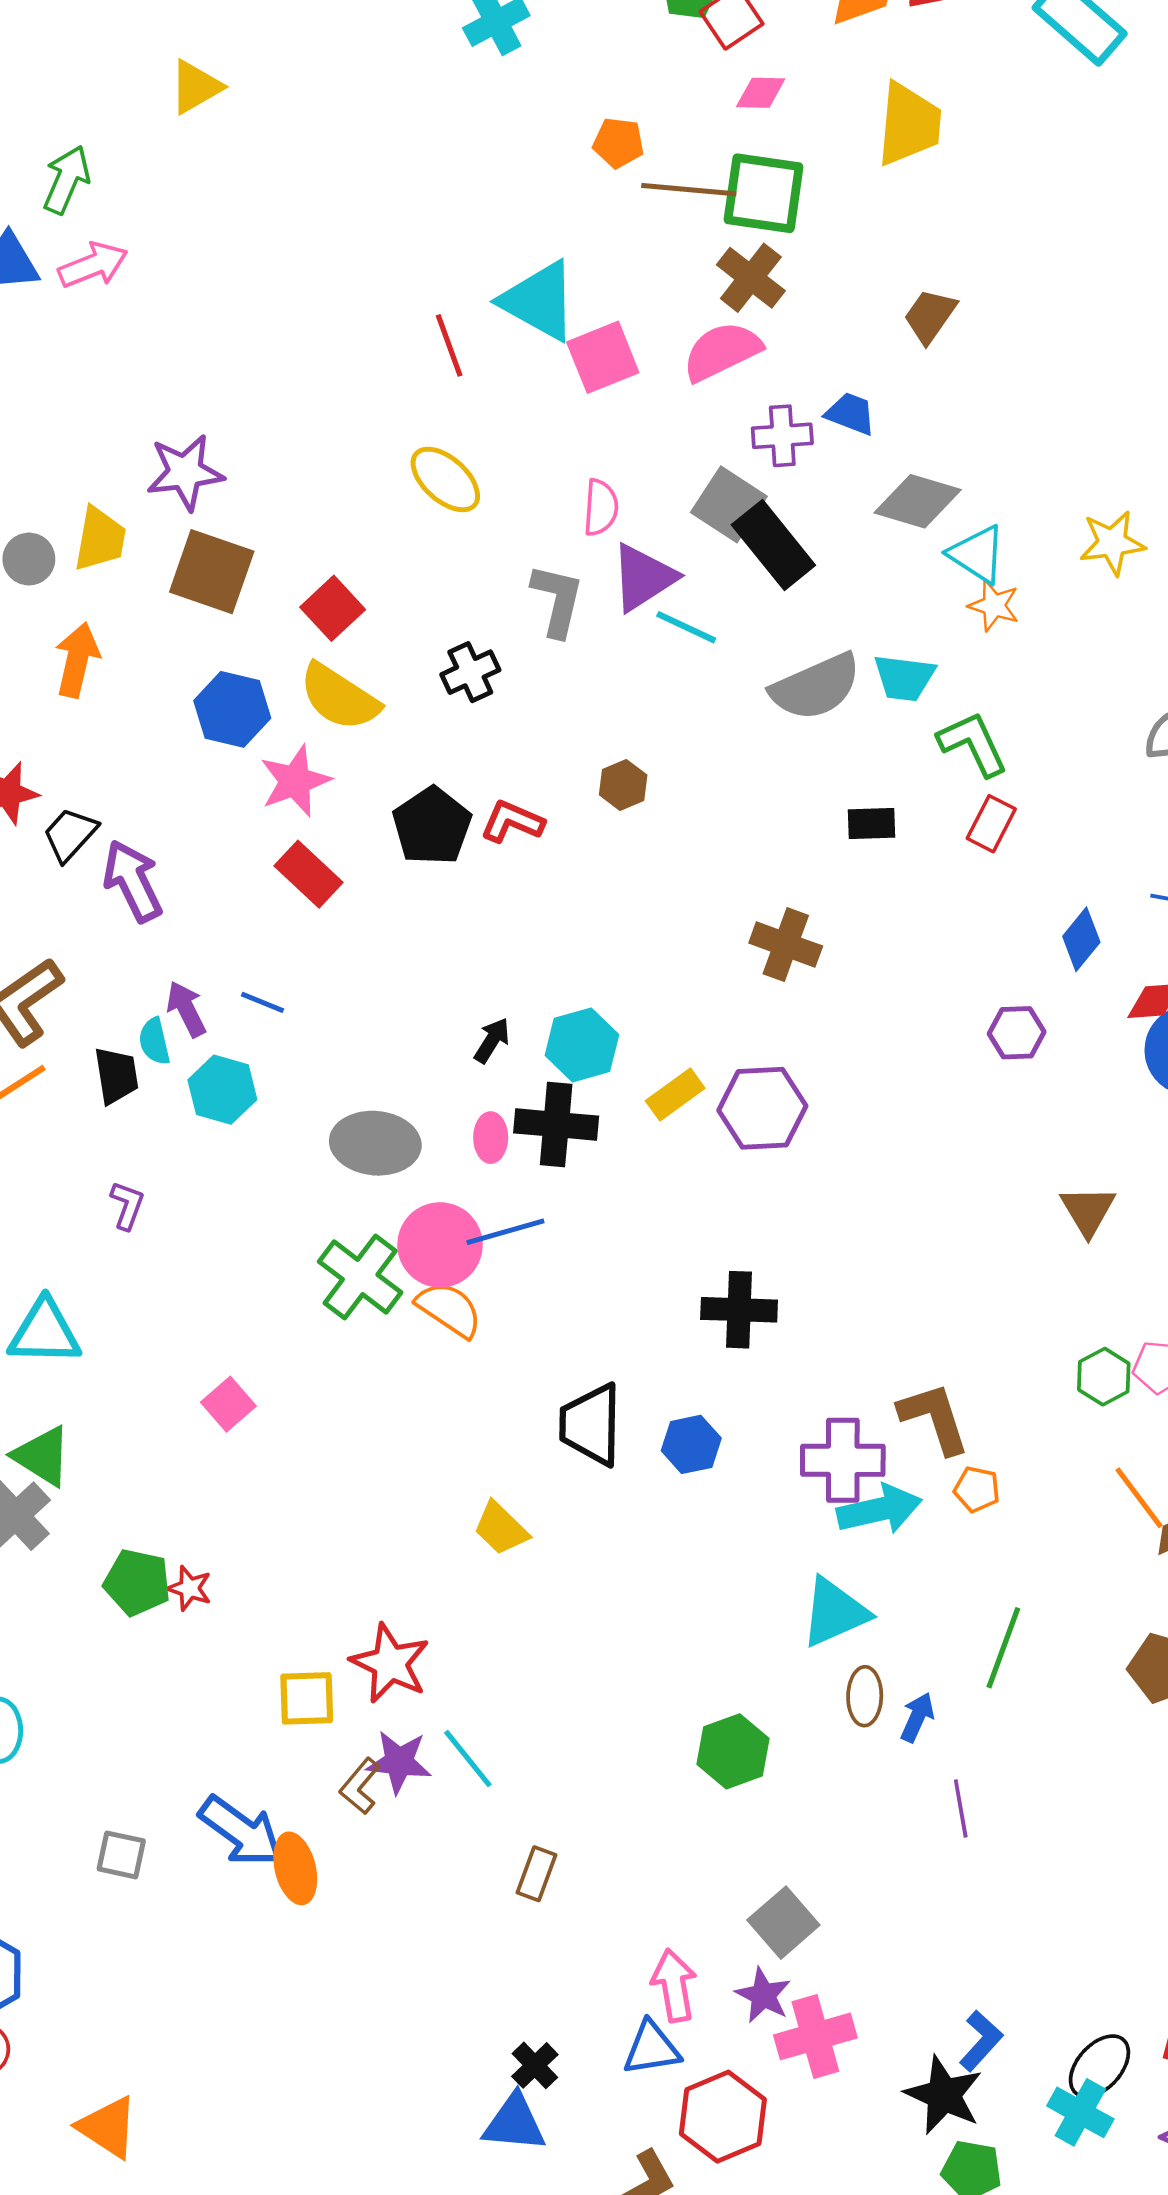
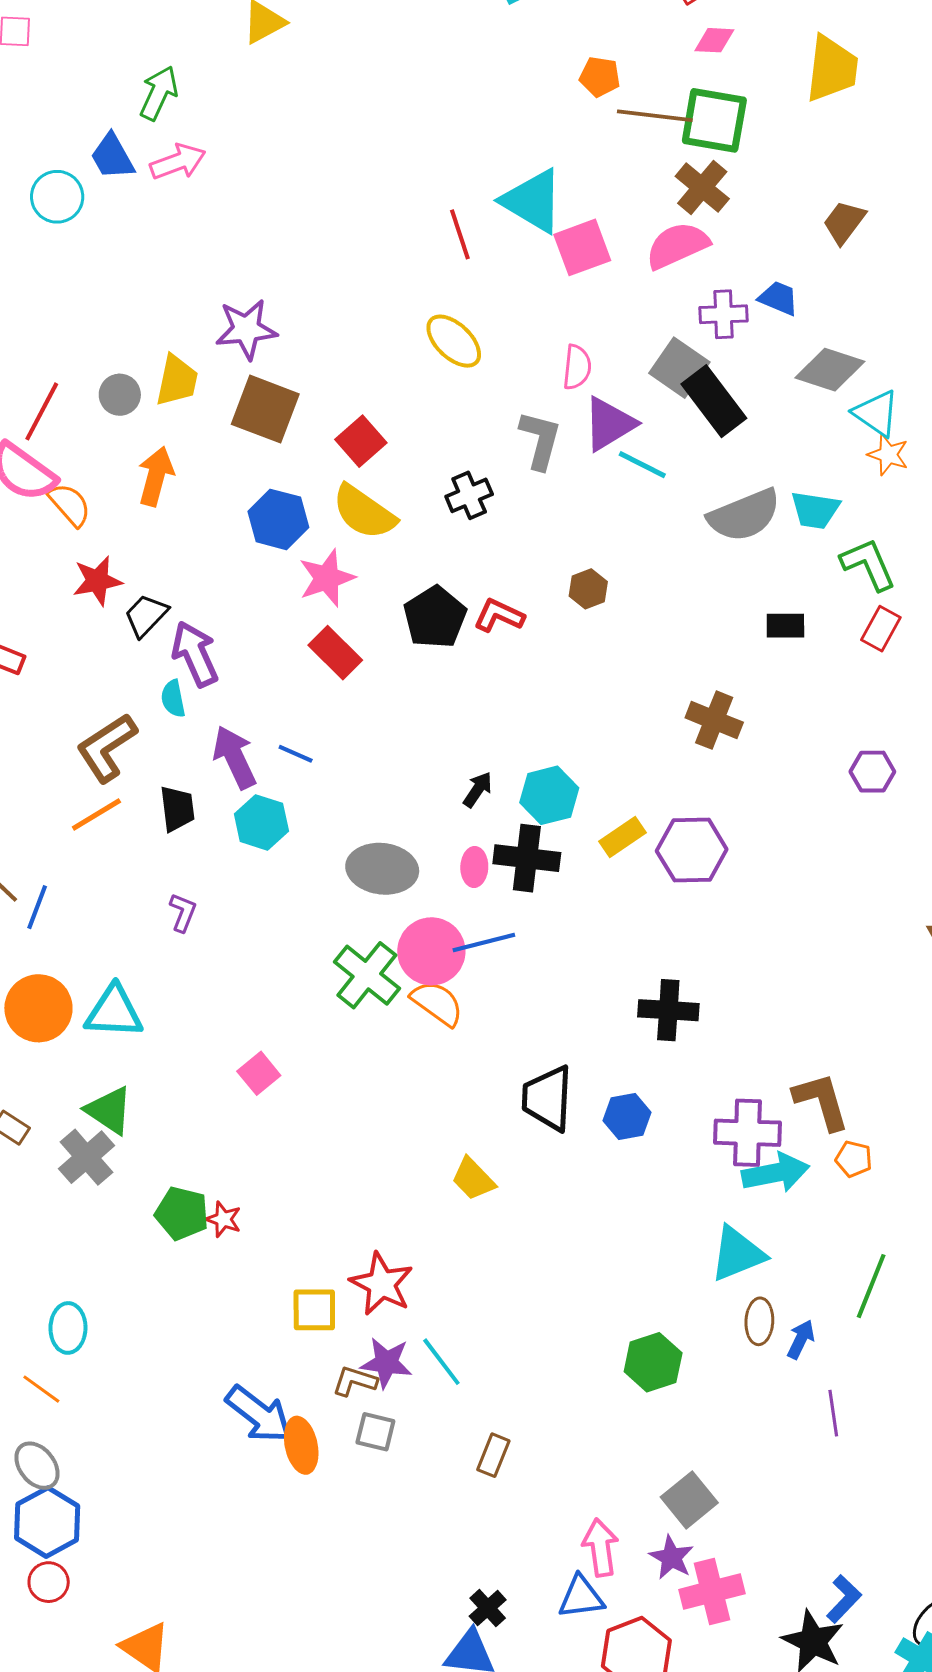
purple arrow: (186, 1009) -> (235, 757), size x1.4
purple hexagon: (1017, 1033) -> (872, 772), moved
cyan semicircle: (154, 1041) -> (173, 699), moved
brown L-shape: (360, 1786) -> (355, 1381), turned 66
gray square: (121, 1855) -> (375, 1432), moved

